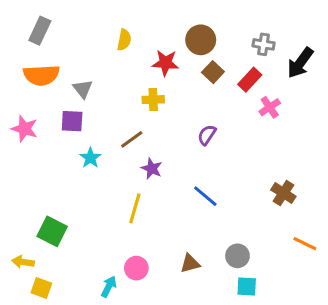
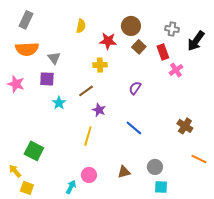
red rectangle: (250, 80) -> (163, 52), turned -63
yellow arrow: (23, 262) -> (15, 171), turned 40

